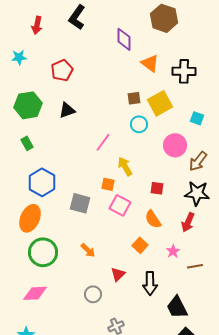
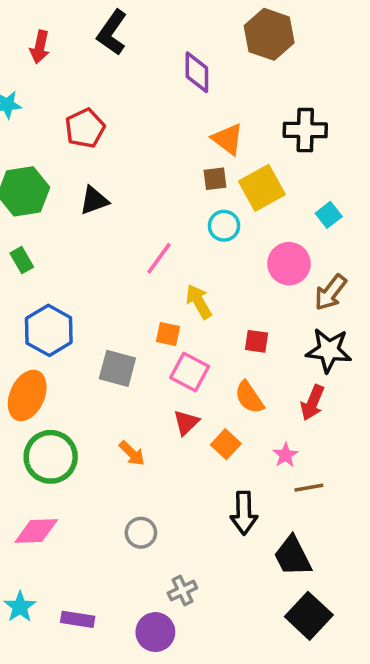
orange triangle: (150, 63) -> (228, 139), moved
cyan square: (197, 118) -> (329, 215), turned 32
brown line: (195, 266) -> (309, 488), moved
red triangle: (118, 274) -> (186, 423), moved

